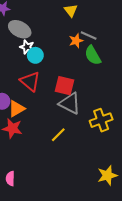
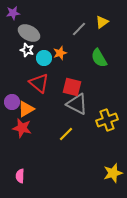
yellow triangle: (71, 10) -> (102, 22), moved, turned 32
gray line: (89, 35) -> (79, 29), moved, turned -70
orange star: (76, 41) -> (60, 53), moved
white star: (27, 47) -> (27, 50), moved

